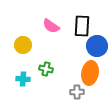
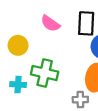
green cross: (46, 69) -> (45, 73), size x1.6

